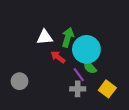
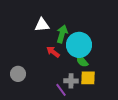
white triangle: (45, 37) -> (42, 25), moved
purple line: (79, 75) -> (61, 90), moved
yellow square: (107, 89) -> (88, 78), moved, turned -35

